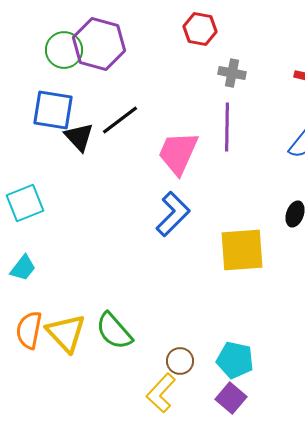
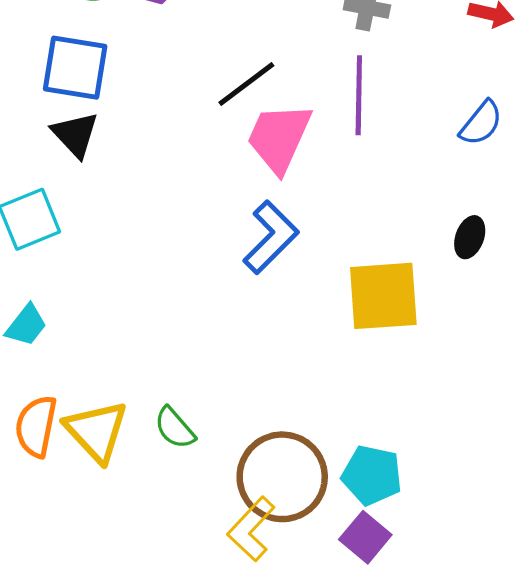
black line: (120, 120) -> (246, 84), moved
black triangle: (79, 137) -> (75, 134), moved
green semicircle: (114, 331) -> (175, 428), size x0.7
brown circle: (180, 361) -> (282, 477), size x2.0

